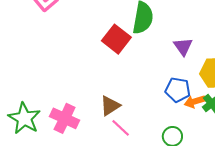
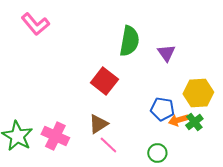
red square: (116, 39) -> (104, 81), moved
purple triangle: (183, 46) -> (166, 53), moved

